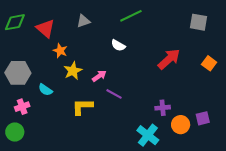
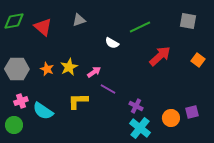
green line: (131, 16) -> (140, 27), moved
orange star: (60, 51) -> (47, 69), moved
cyan semicircle: (45, 90) -> (43, 111), moved, size x1.5
purple cross: (163, 108) -> (136, 106), moved, turned 32

